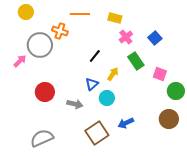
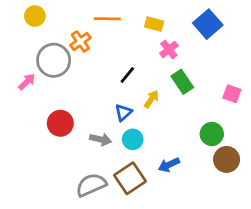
orange cross: (60, 31) -> (80, 42), turned 35
blue square: (155, 38) -> (208, 24), moved, size x1.5
pink square: (160, 74) -> (232, 94), moved
green circle: (176, 91) -> (212, 134), moved
cyan circle: (107, 98) -> (133, 139), moved
gray semicircle: (42, 138) -> (91, 185), moved

